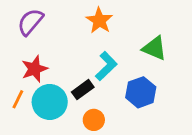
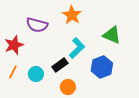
purple semicircle: (30, 22) -> (37, 25), moved, turned -115
red star: (34, 69) -> (14, 45), moved
cyan circle: (50, 102) -> (36, 74), size x0.6

